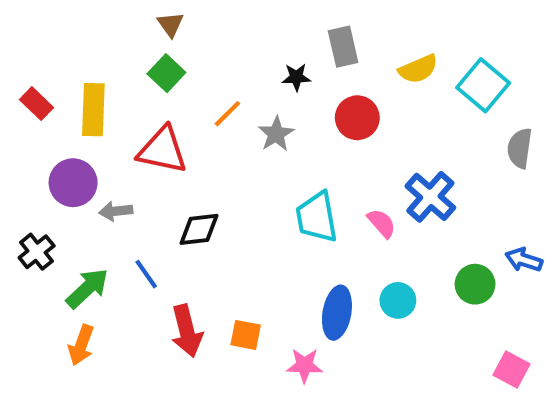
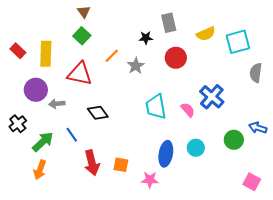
cyan square: (483, 85) -> (238, 42), turned 35
black diamond: (199, 229) -> (98, 113), turned 60

